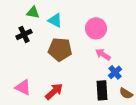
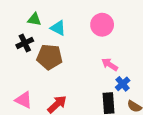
pink circle: (96, 28) -> (102, 25), moved
brown pentagon: (60, 49) -> (49, 57), moved

